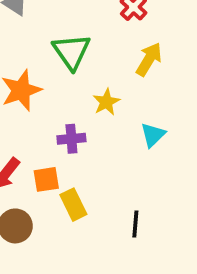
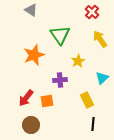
yellow arrow: (149, 59) -> (100, 39), turned -66
yellow rectangle: (73, 205) -> (87, 100), moved

